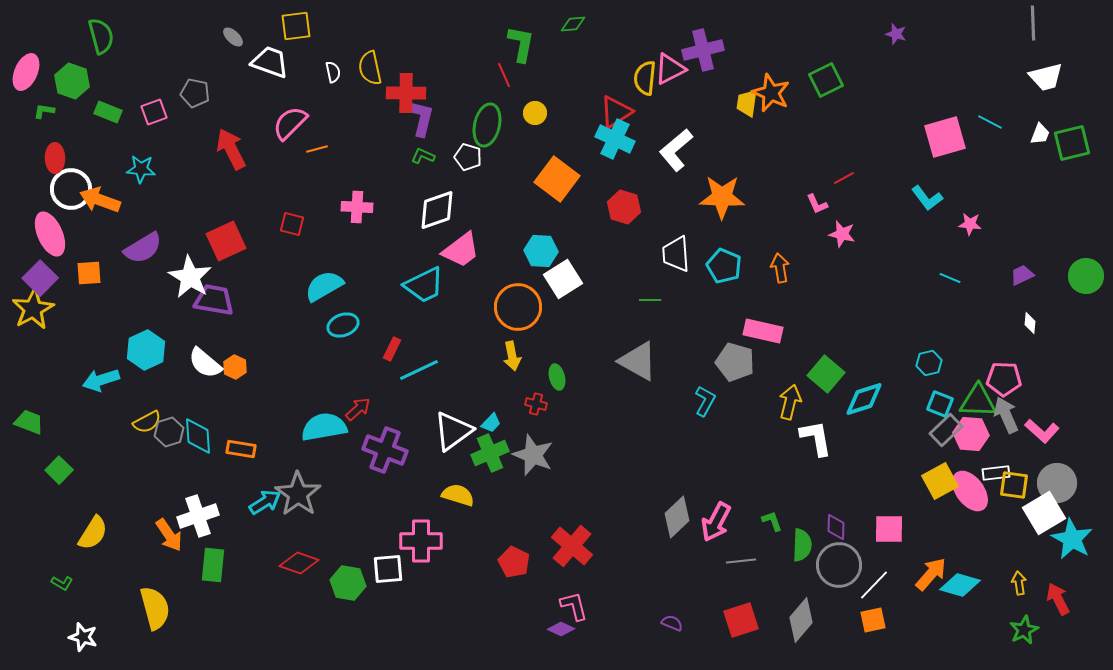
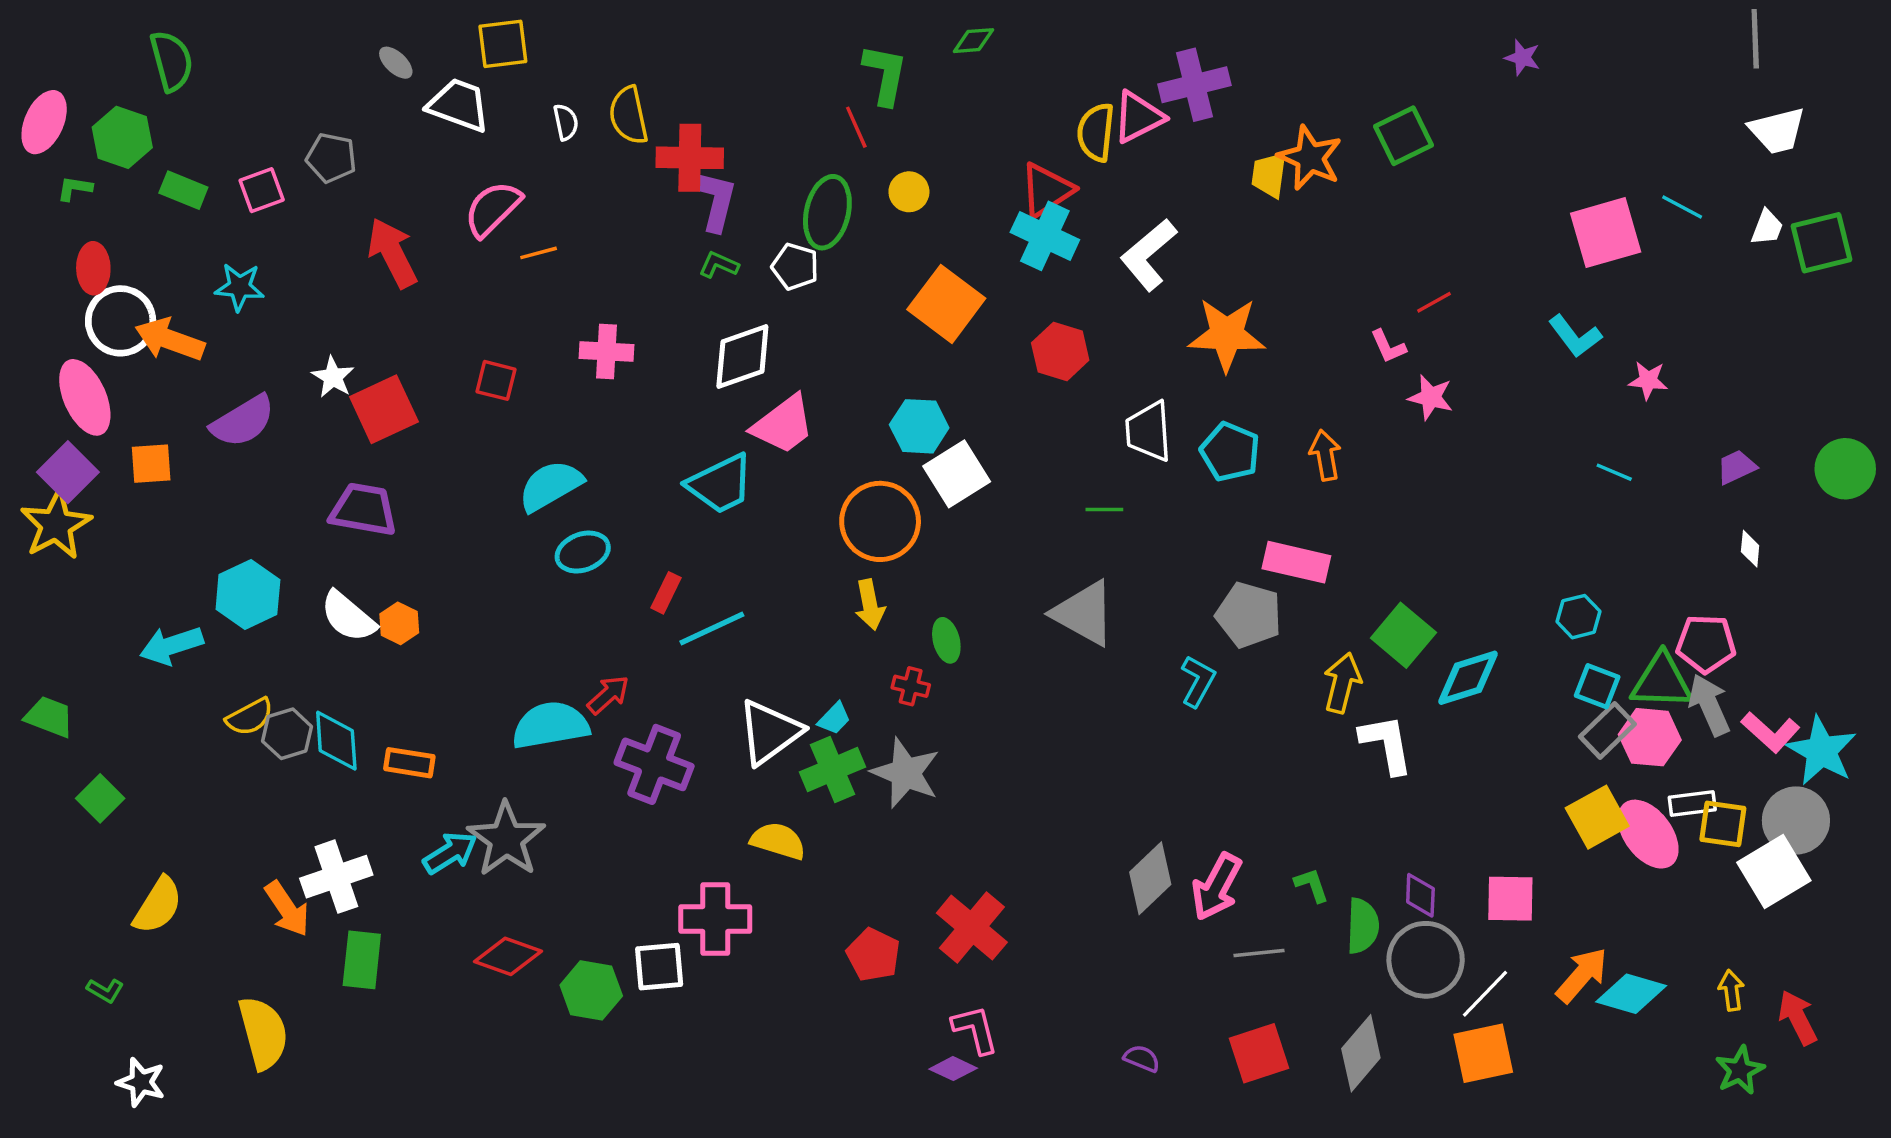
white star: (190, 277) -> (333, 377), moved, size x0.6
cyan star: (1072, 539) -> (1821, 751), moved
orange square: (873, 620) -> (1483, 1053), size x1.4

